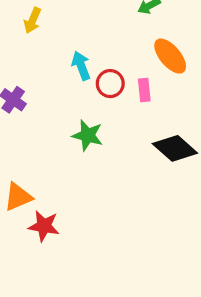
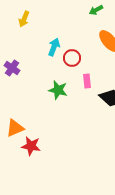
cyan arrow: (81, 66) -> (54, 47), turned 42
pink rectangle: (144, 90) -> (87, 81), moved

